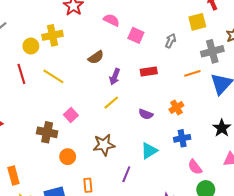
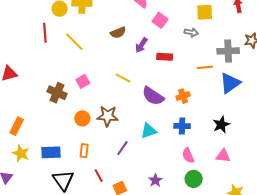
yellow square: (197, 22) -> (205, 12), moved
gray arrow: (171, 41) -> (191, 32), turned 64
purple arrow: (115, 77) -> (141, 45), moved
yellow line: (111, 103) -> (123, 78), turned 56
purple semicircle: (146, 114) -> (153, 96), size x1.6
orange circle: (68, 157) -> (82, 118), moved
orange rectangle: (13, 175) -> (17, 126), turned 30

